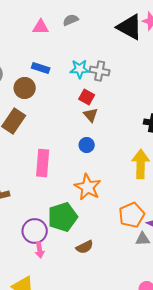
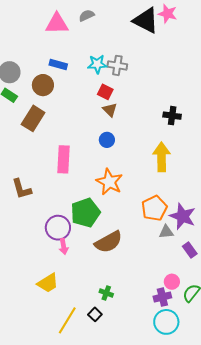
pink triangle: (41, 27) -> (57, 24), size x1.4
brown semicircle: (85, 247) -> (108, 242), size x1.6

